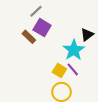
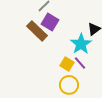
brown rectangle: (29, 37) -> (37, 31), size x1.5

